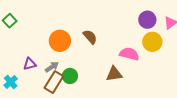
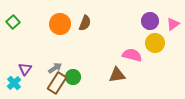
brown semicircle: (90, 37) -> (85, 23), moved, turned 63
orange circle: (60, 41) -> (60, 24), moved
purple triangle: (30, 64) -> (25, 69), moved, turned -40

